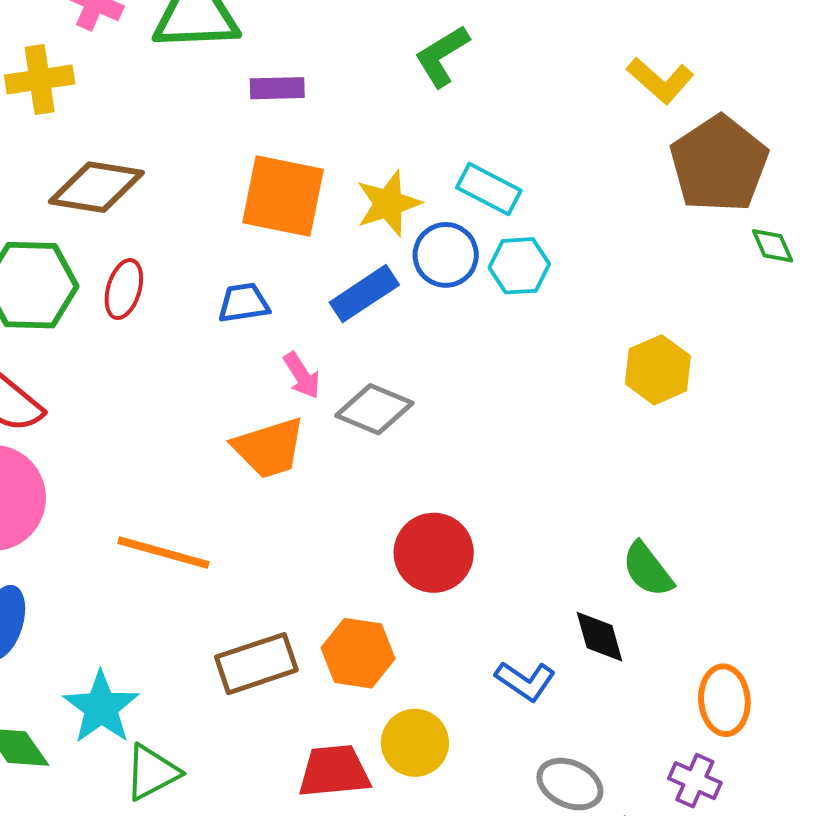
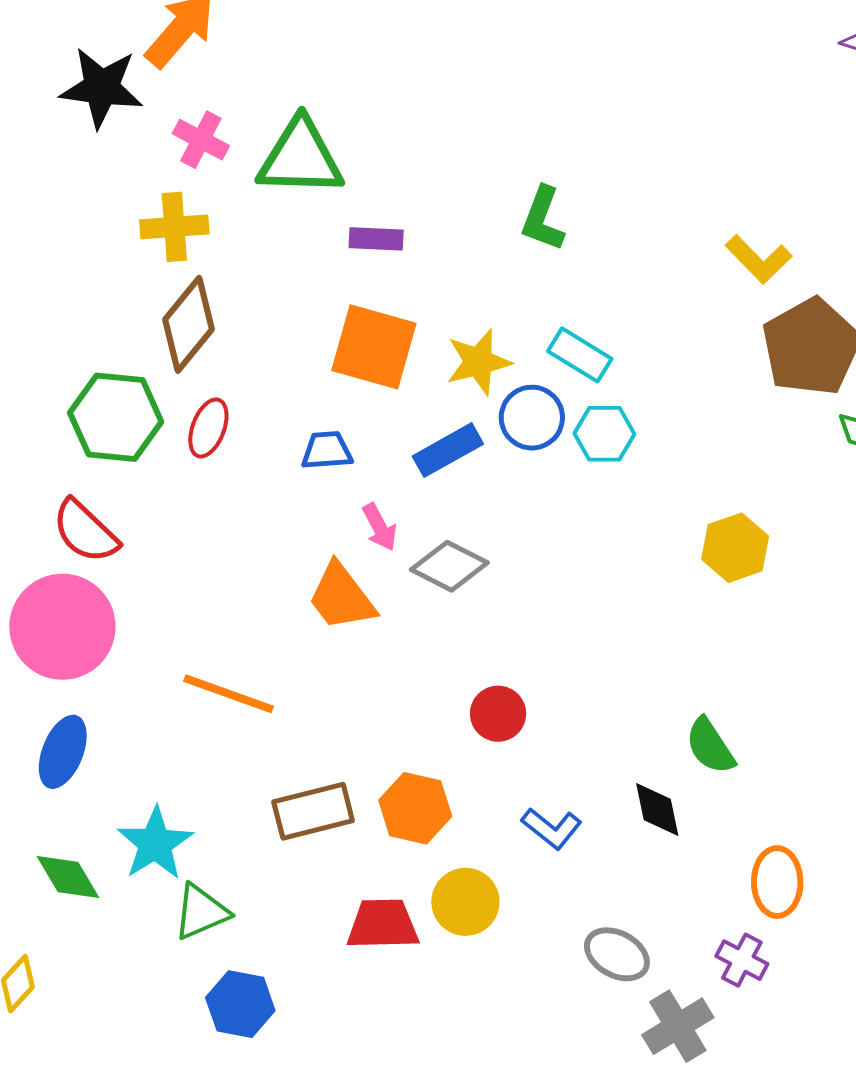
green L-shape: (442, 56) -> (543, 219), turned -42
yellow cross: (40, 80) -> (174, 227), moved
brown diamond: (96, 187) -> (188, 324), turned -64
orange trapezoid: (269, 448) -> (341, 597), turned 66
red circle: (434, 553) -> (498, 714), size x0.7
blue L-shape: (525, 681) -> (552, 828), moved

